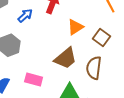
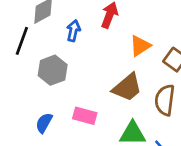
blue arrow: (25, 16) -> (73, 31), turned -35

